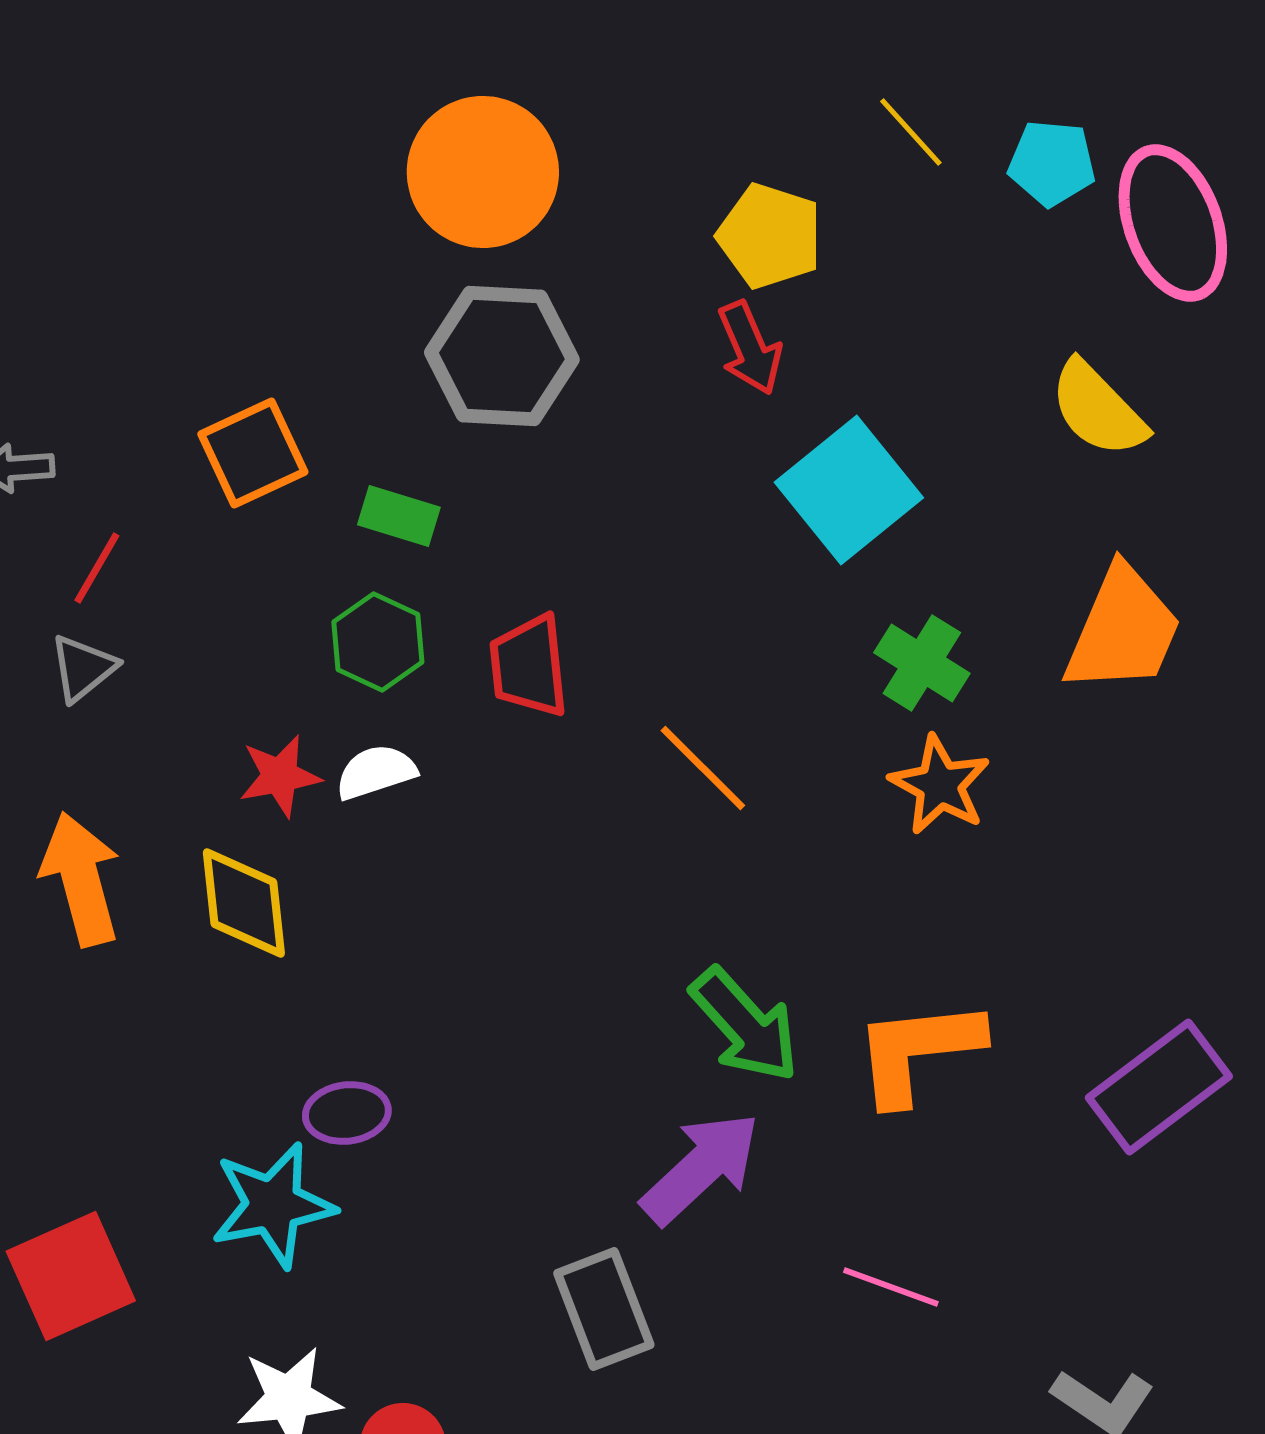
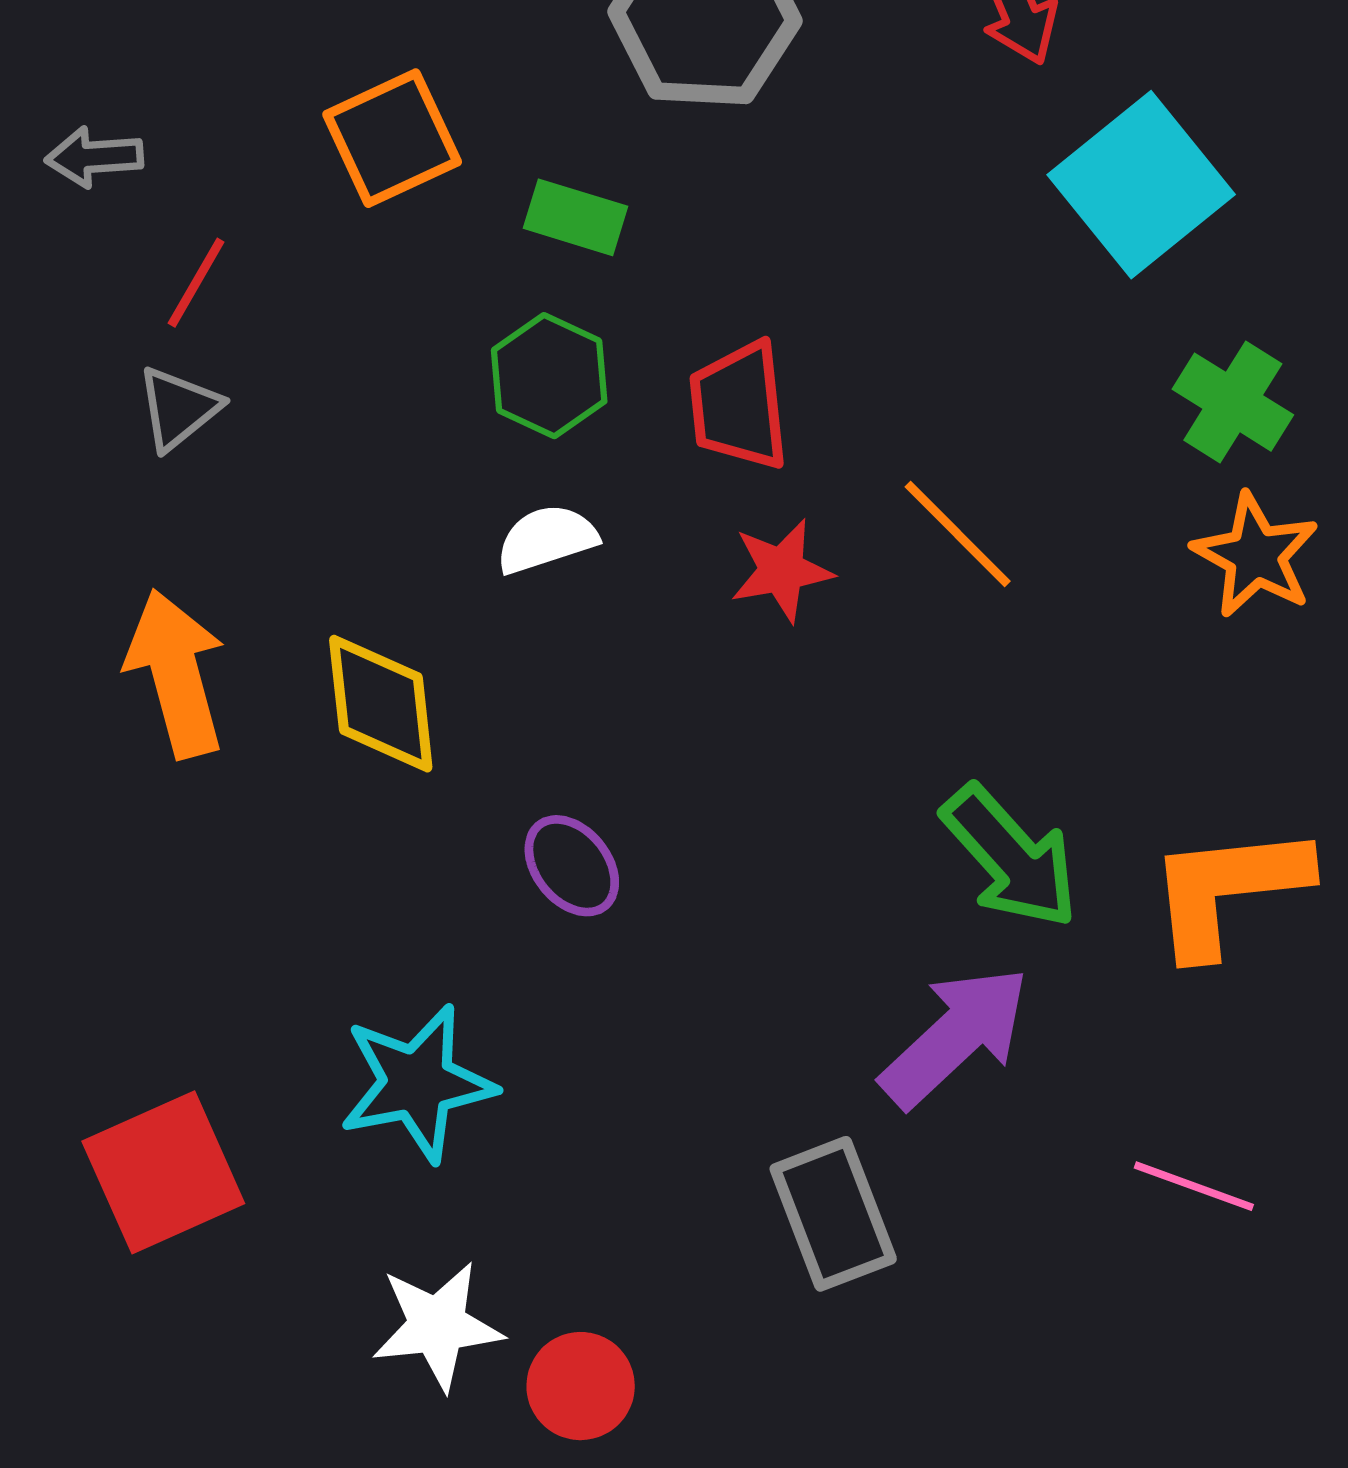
red star: (280, 776) -> (782, 570), moved
purple ellipse: (347, 1113) -> (572, 866), moved, turned 58

